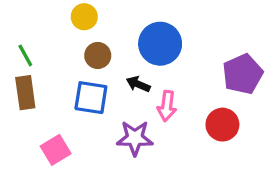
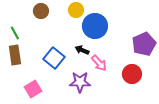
yellow circle: (84, 17) -> (76, 10), moved
brown circle: (98, 55) -> (41, 11), moved
blue square: (91, 98) -> (54, 58), turned 30
pink arrow: (167, 106) -> (99, 63), turned -48

